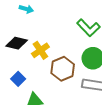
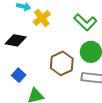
yellow cross: (40, 50) -> (42, 18), moved

